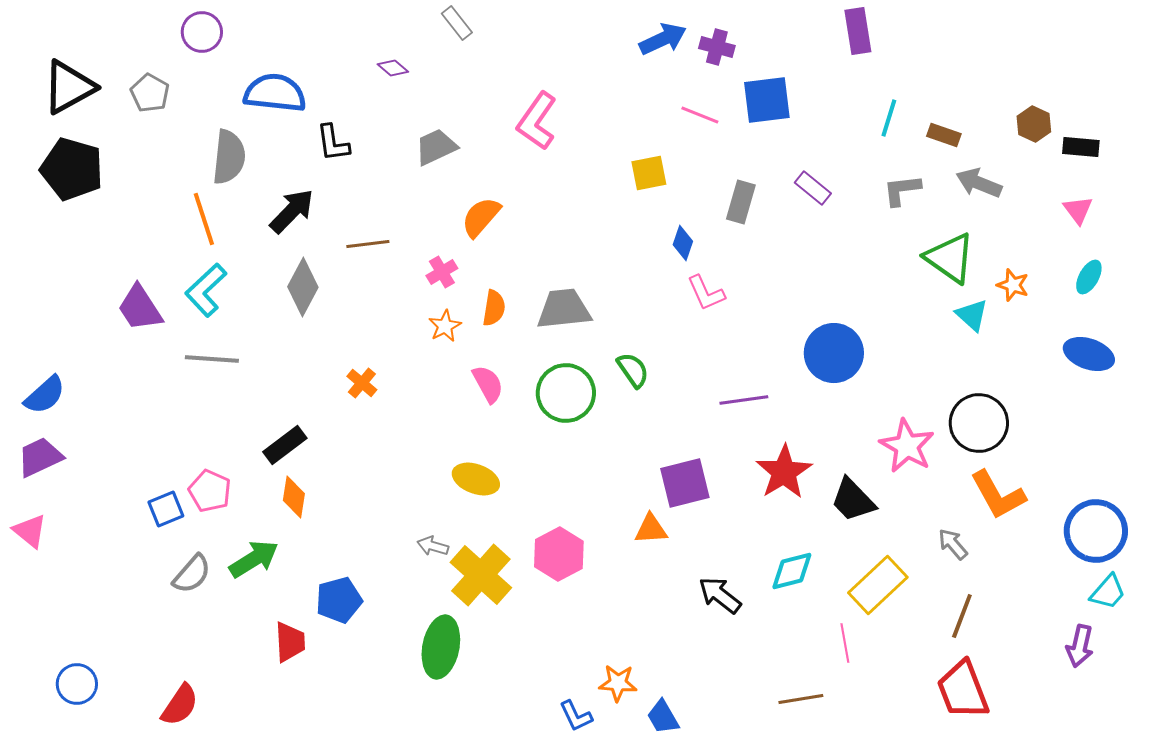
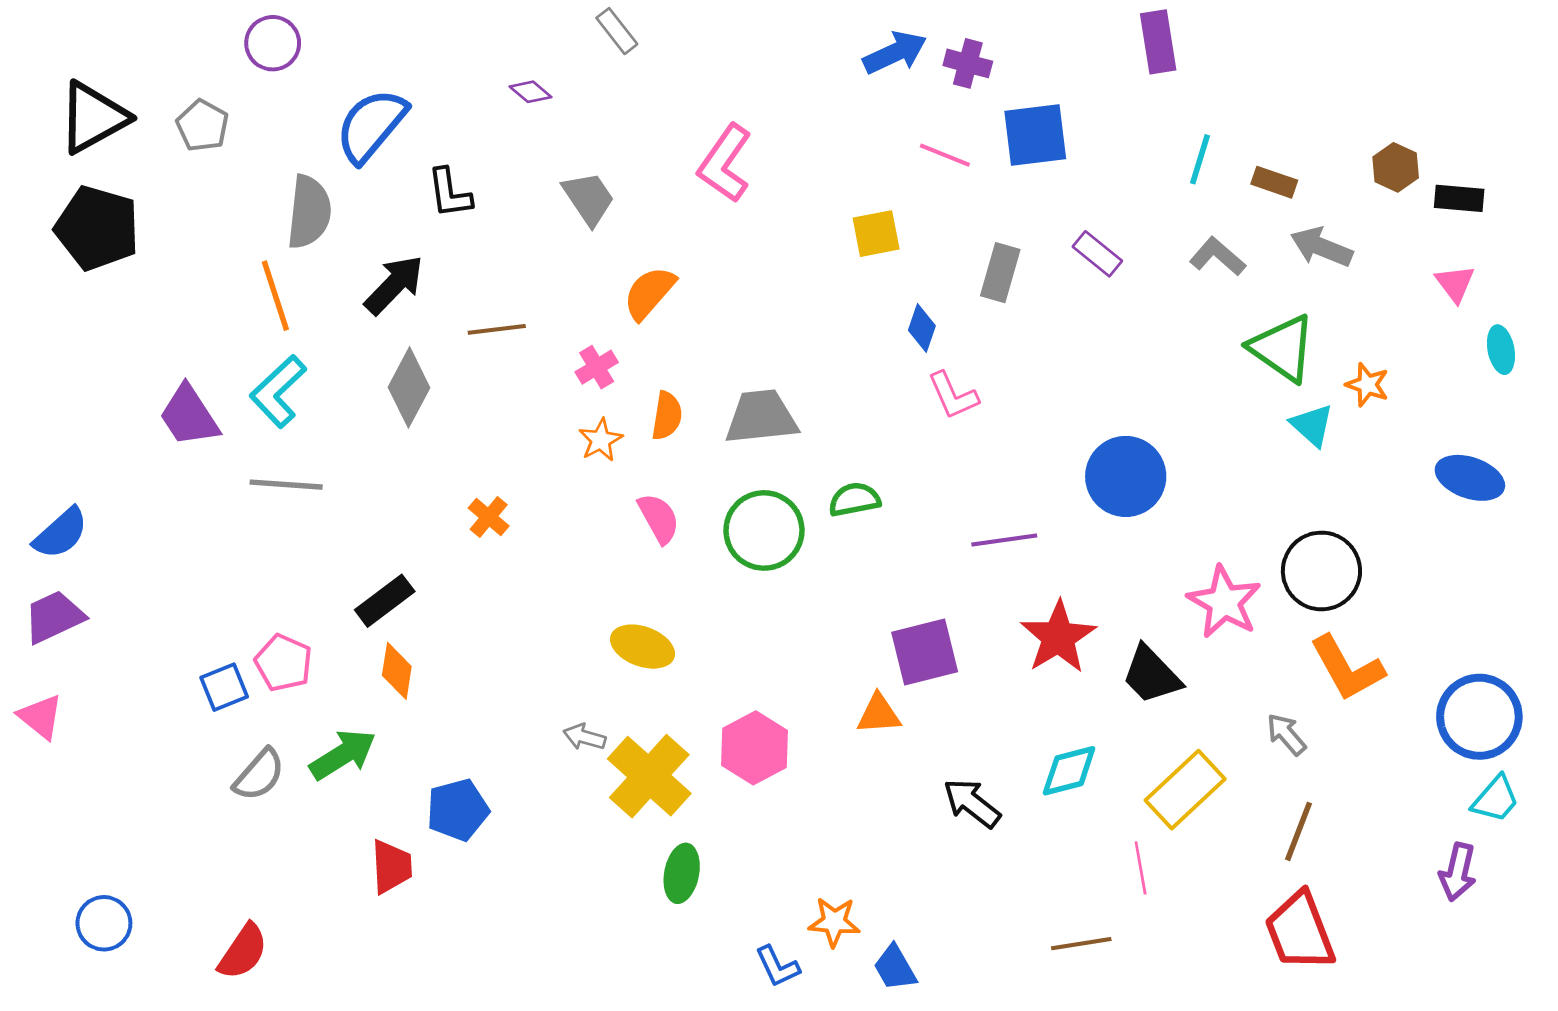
blue semicircle: (275, 93) -> (371, 126), turned -56
gray trapezoid: (436, 147) -> (589, 198), turned 81
gray L-shape: (902, 190) -> (1218, 256), turned 48
cyan ellipse: (1089, 277) -> (1501, 350), moved, turned -40
green semicircle: (633, 370) -> (854, 499), turned -66
green ellipse: (441, 647) -> (682, 873), moved, size x0.7

